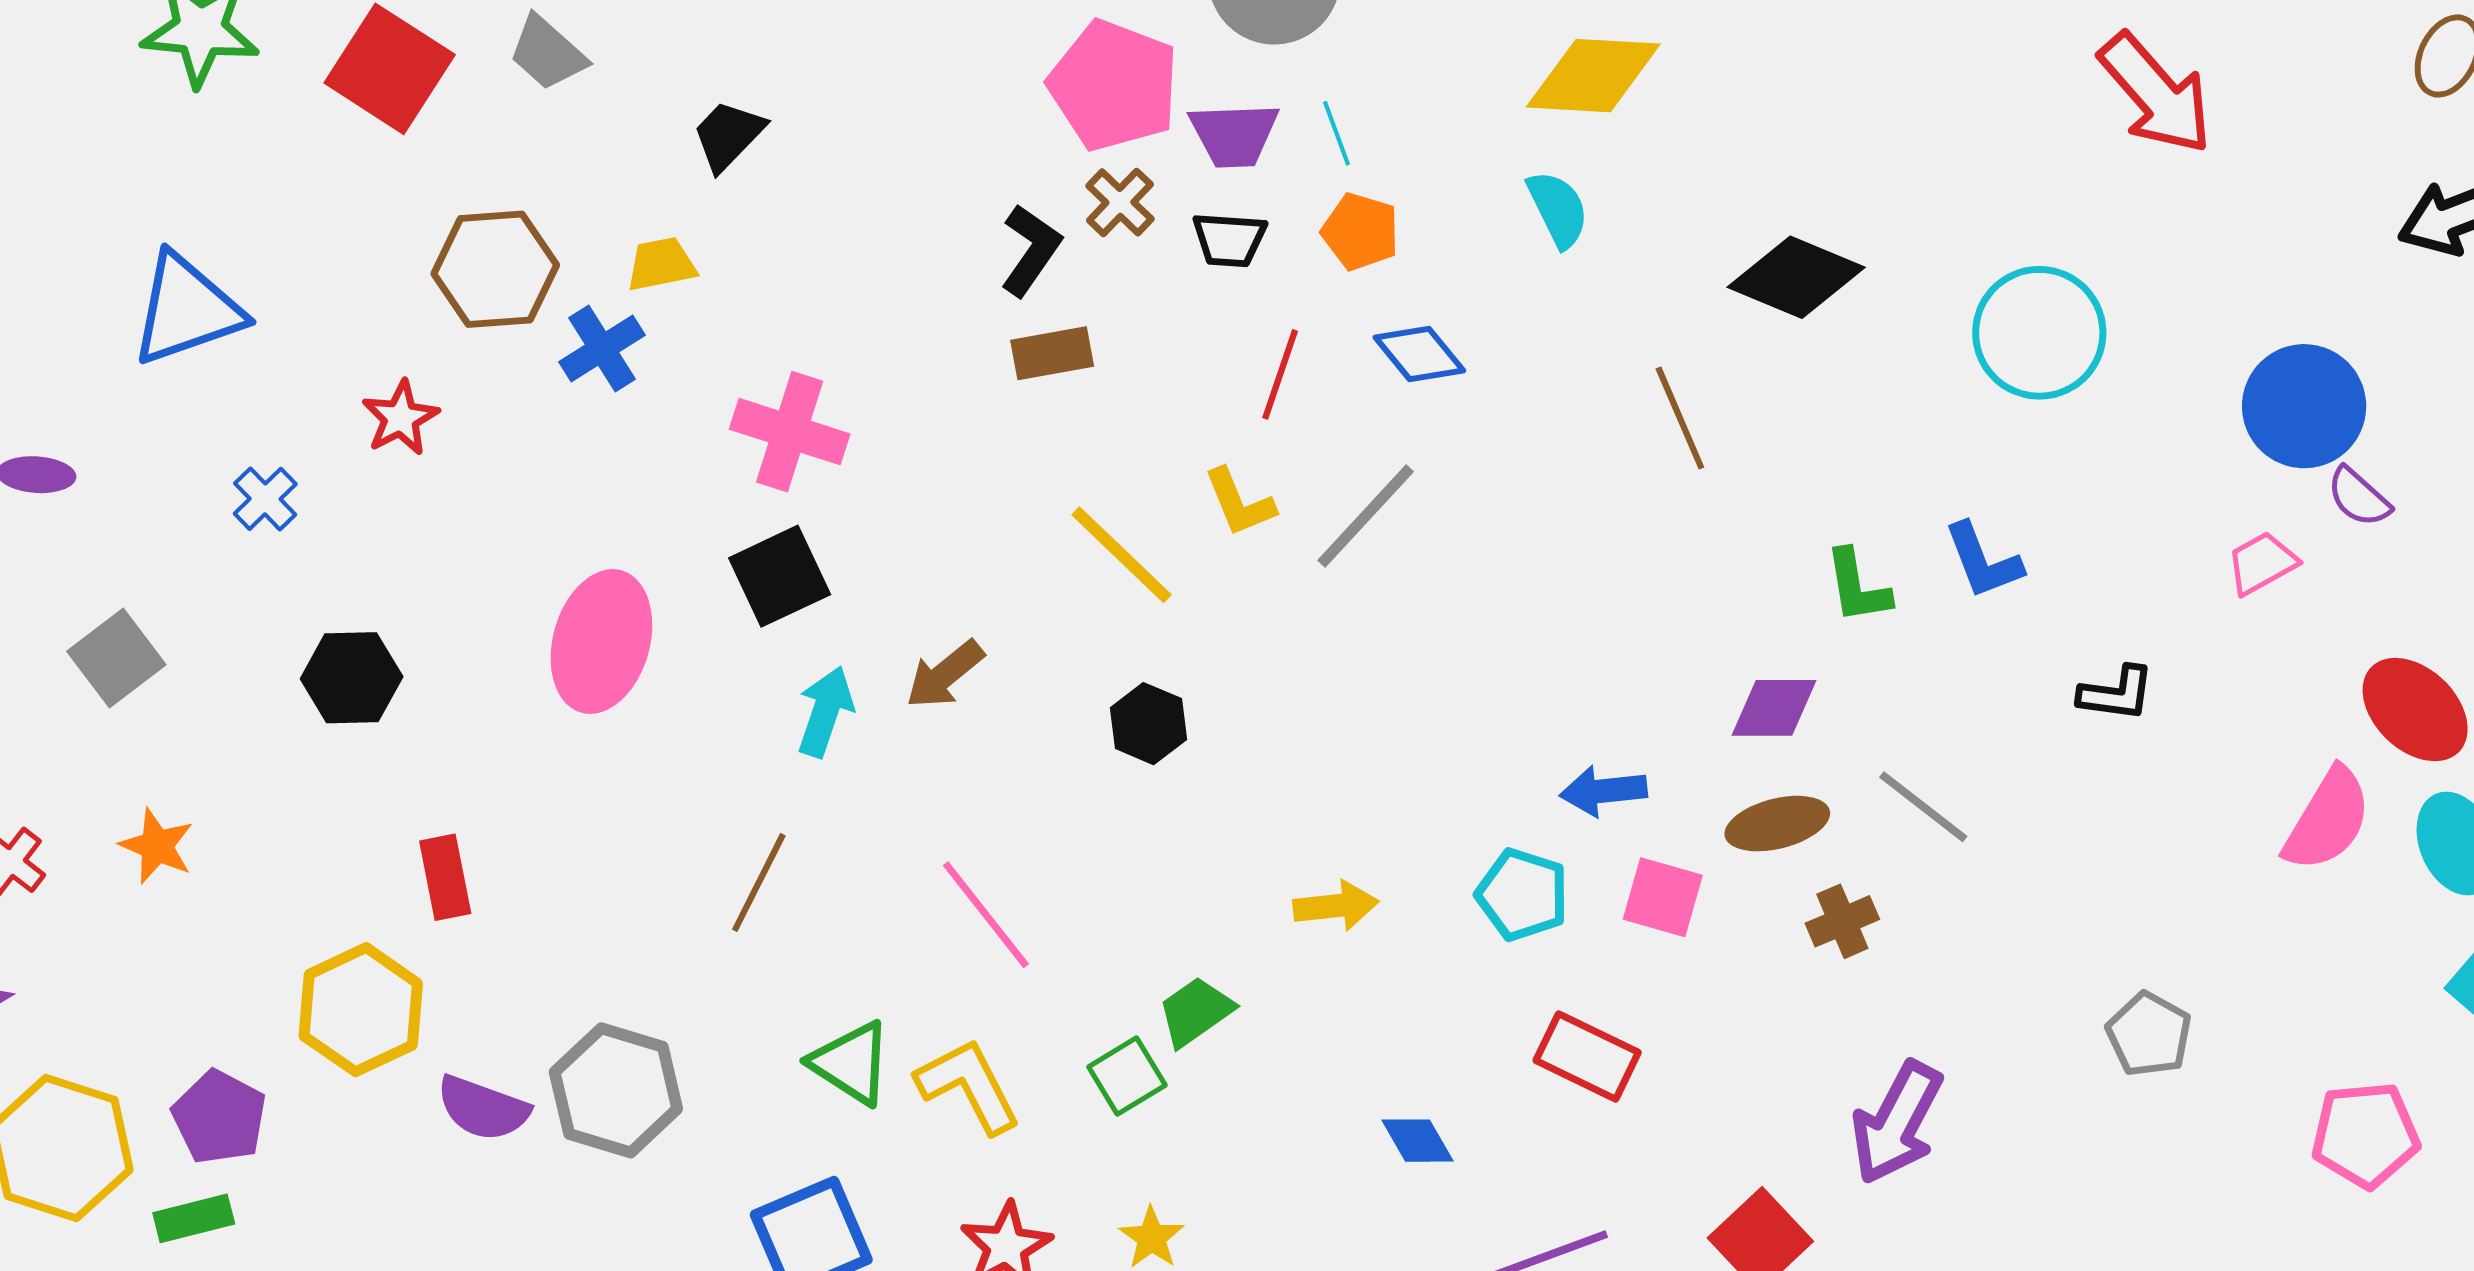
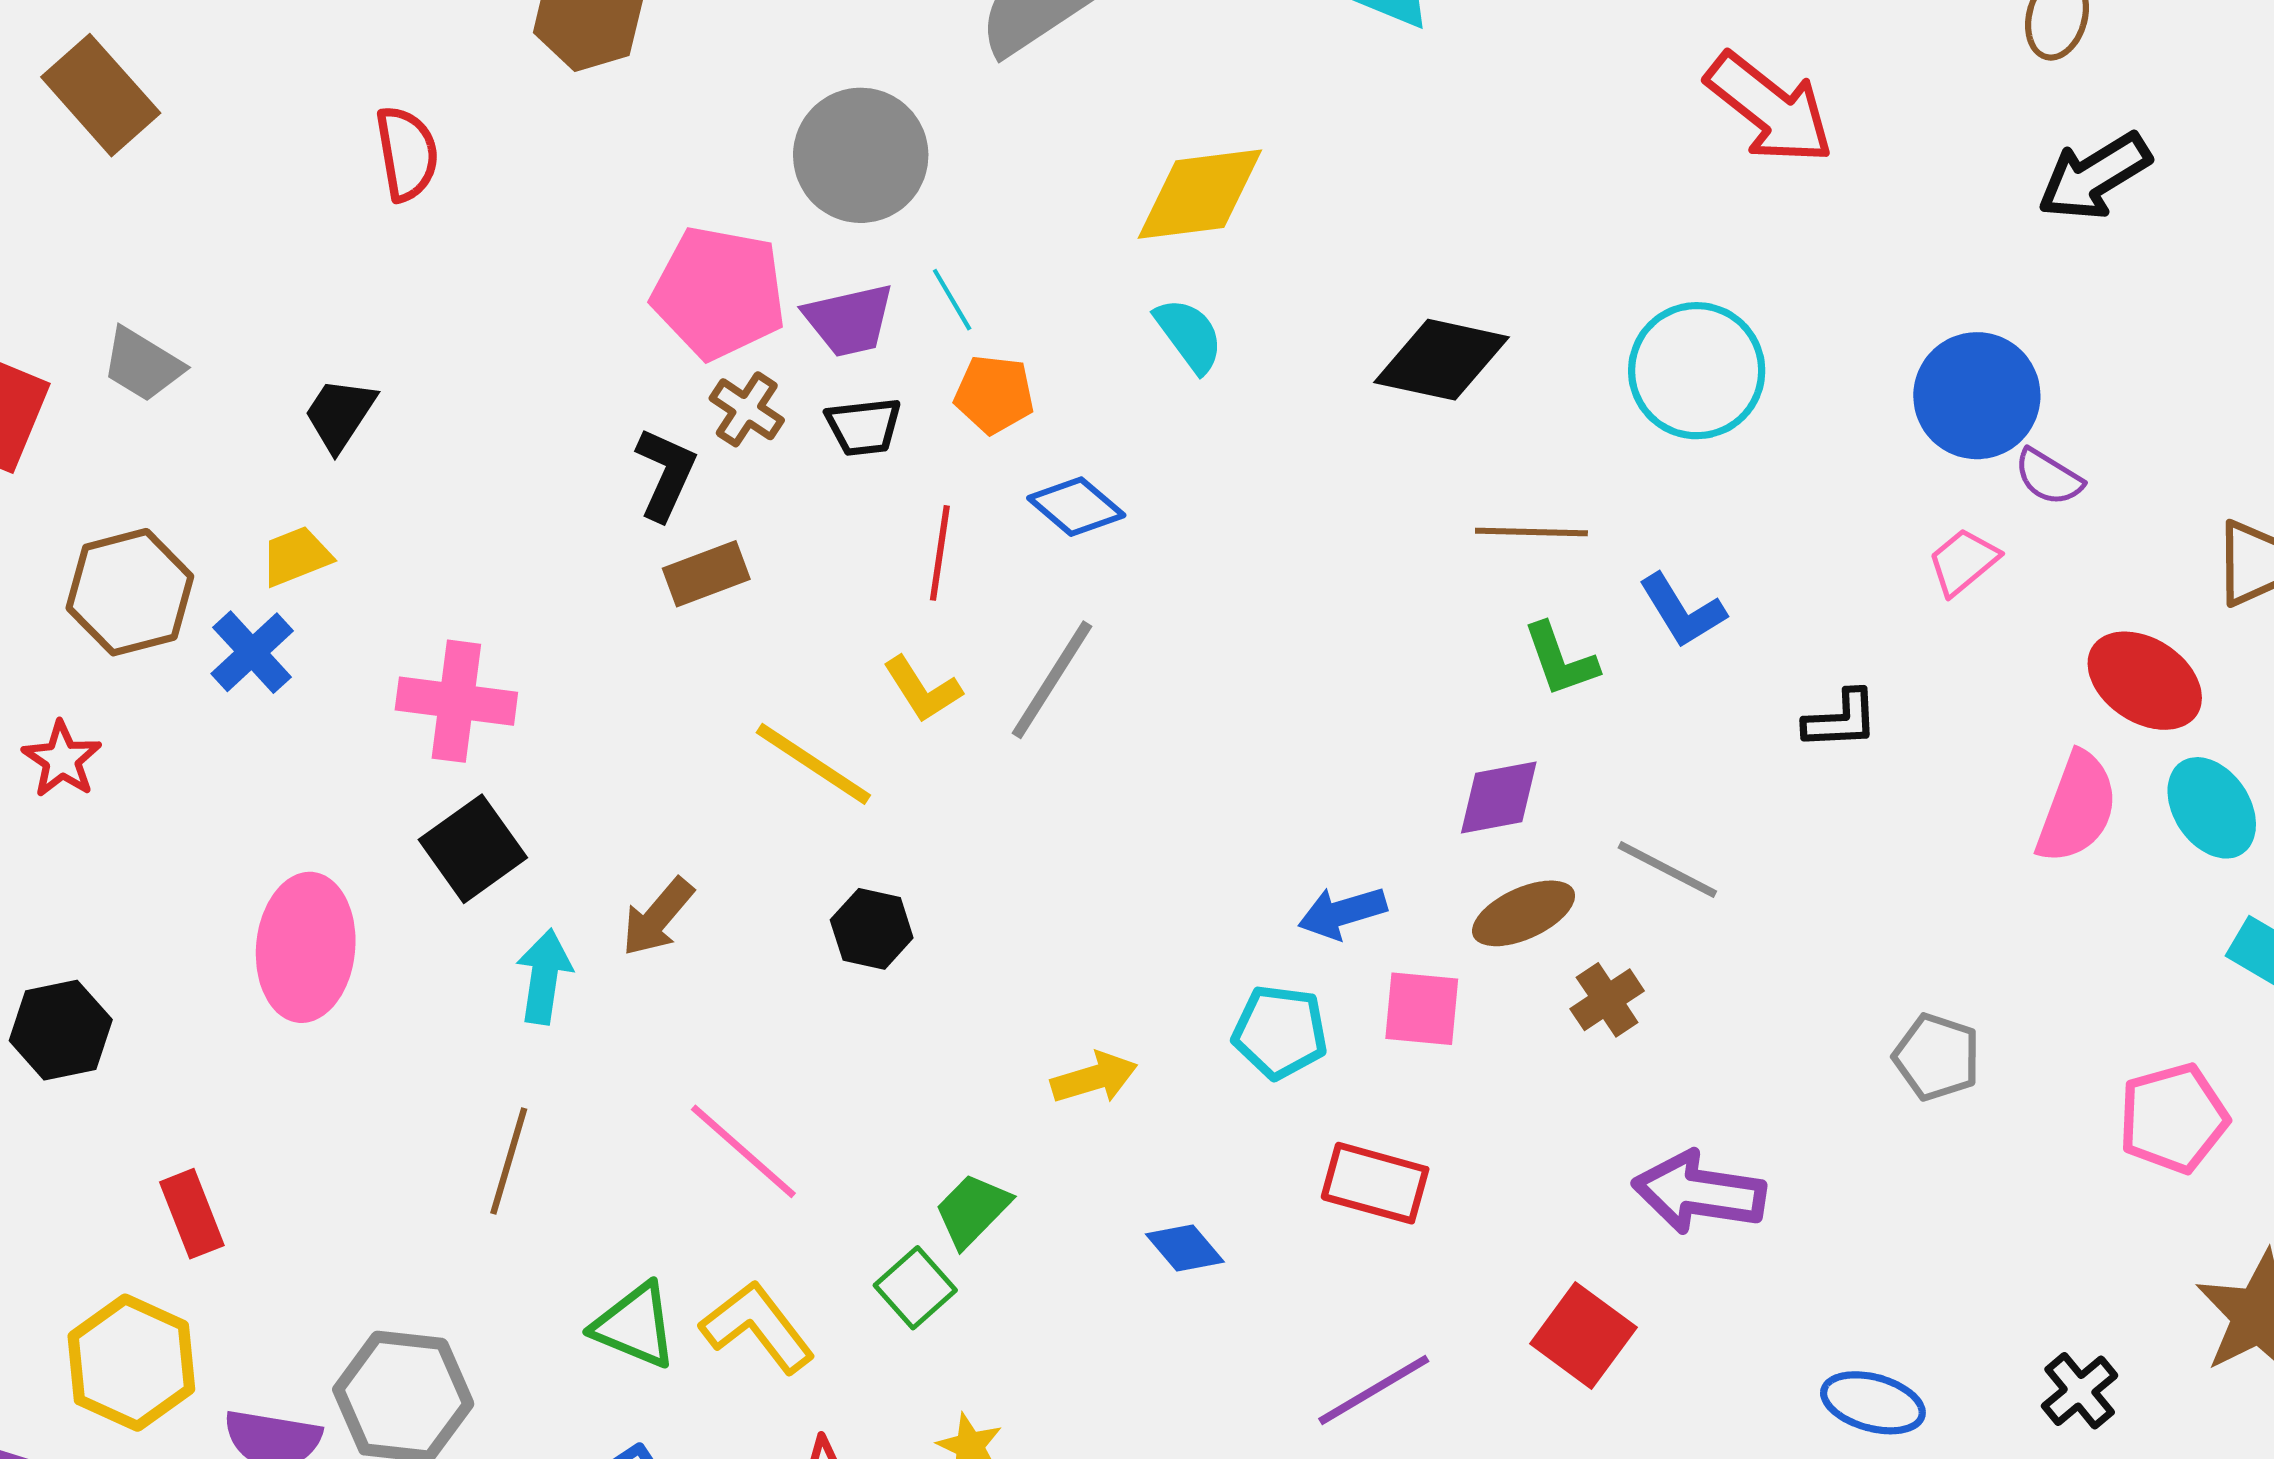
brown line: (1680, 418) -> (1531, 532), moved, turned -55
purple arrow: (1897, 1123) -> (1699, 1192), turned 81
blue diamond: (1418, 1141) -> (1185, 1248), moved

